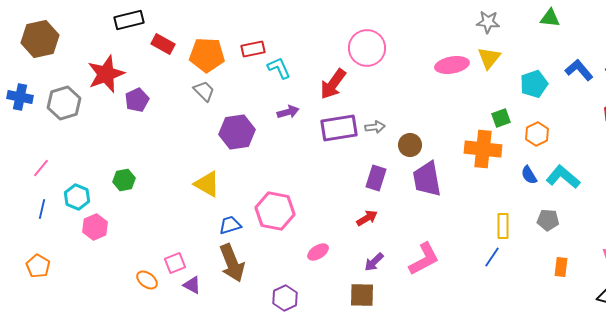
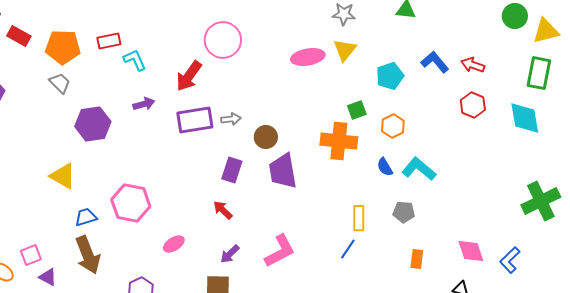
red arrow: (367, 218) -> (223, 210), turned -105

